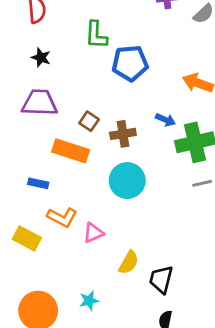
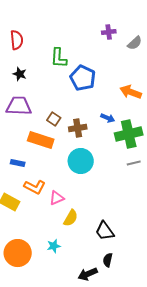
blue pentagon: (130, 63) -> (83, 78), turned 30
yellow semicircle: (129, 262) -> (71, 218), moved
black trapezoid: (161, 279) -> (105, 231), turned -50

